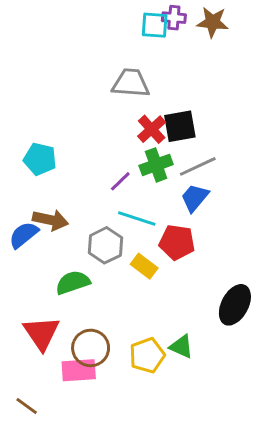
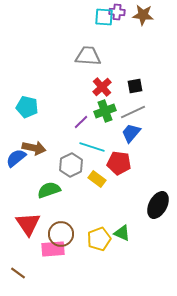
black square: (180, 126) -> (135, 86), moved, size x0.7

